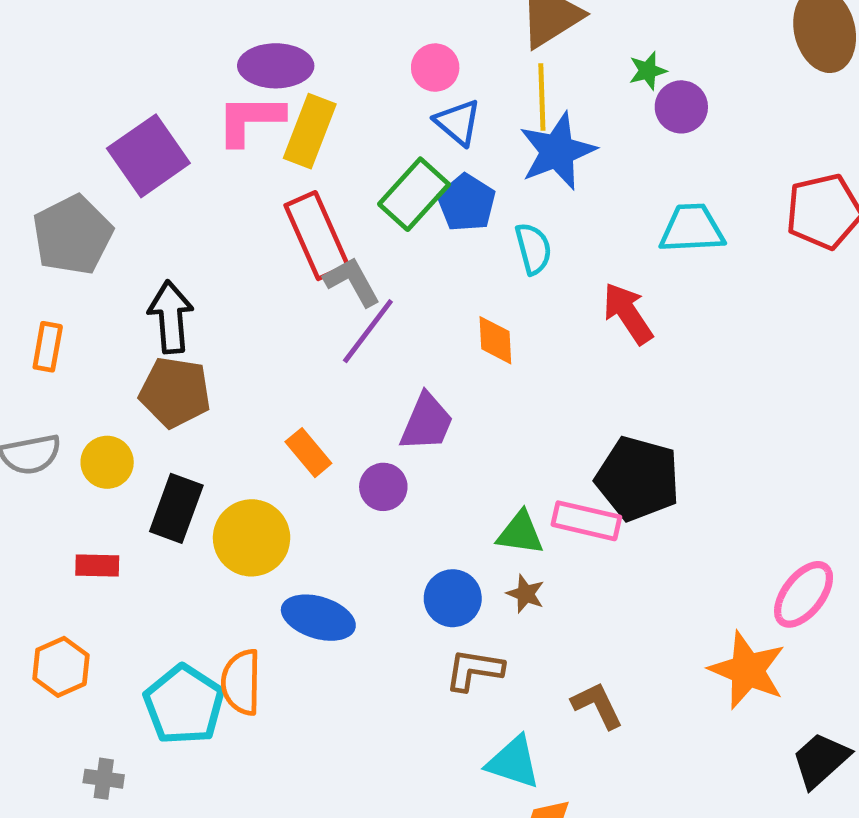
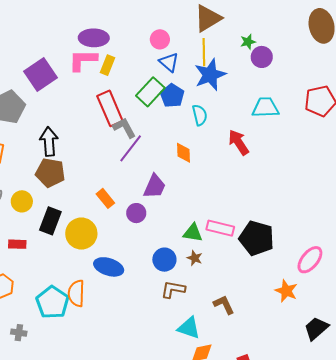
yellow rectangle: (310, 131) -> (108, 65), size x0.7
black pentagon: (638, 479) -> (257, 238), moved
orange star: (747, 670) -> (286, 291), size x0.7

